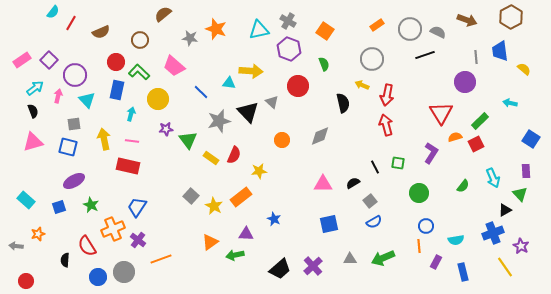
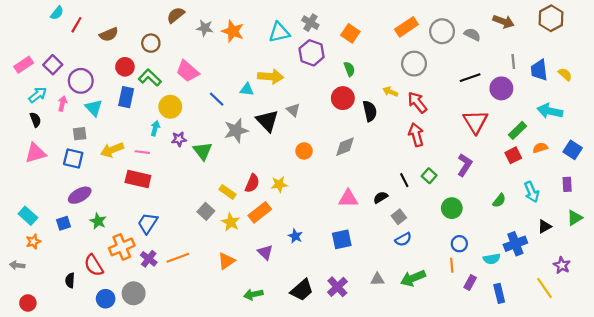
orange rectangle: (377, 25) -> (406, 27), size x1.5
gray star: (190, 38) -> (205, 28), moved
blue trapezoid: (500, 51) -> (539, 70), moved
black line: (425, 55) -> (470, 78), moved
gray circle: (372, 59) -> (414, 64), moved
red circle: (298, 86) -> (343, 98), moved
red arrow: (387, 95) -> (417, 102), turned 130
cyan arrow: (510, 103) -> (550, 111), size x1.6
cyan arrow: (131, 114) -> (155, 128), moved
orange semicircle: (455, 137) -> (540, 148), moved
yellow arrow: (104, 139) -> (112, 150), turned -100
red semicircle: (234, 155) -> (252, 183), moved
yellow rectangle: (211, 158) -> (227, 192), moved
green square: (398, 163) -> (429, 176), turned 32
green triangle: (520, 194) -> (575, 218), moved, turned 42
blue square: (329, 224) -> (342, 239), moved
blue cross: (493, 233) -> (515, 244), moved
orange star: (38, 234) -> (33, 242), moved
purple triangle: (246, 234) -> (265, 252), turned 42
green arrow: (235, 255) -> (253, 294), moved
orange line: (161, 259) -> (178, 258), moved

